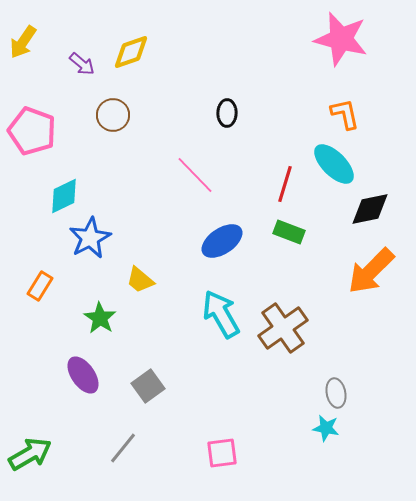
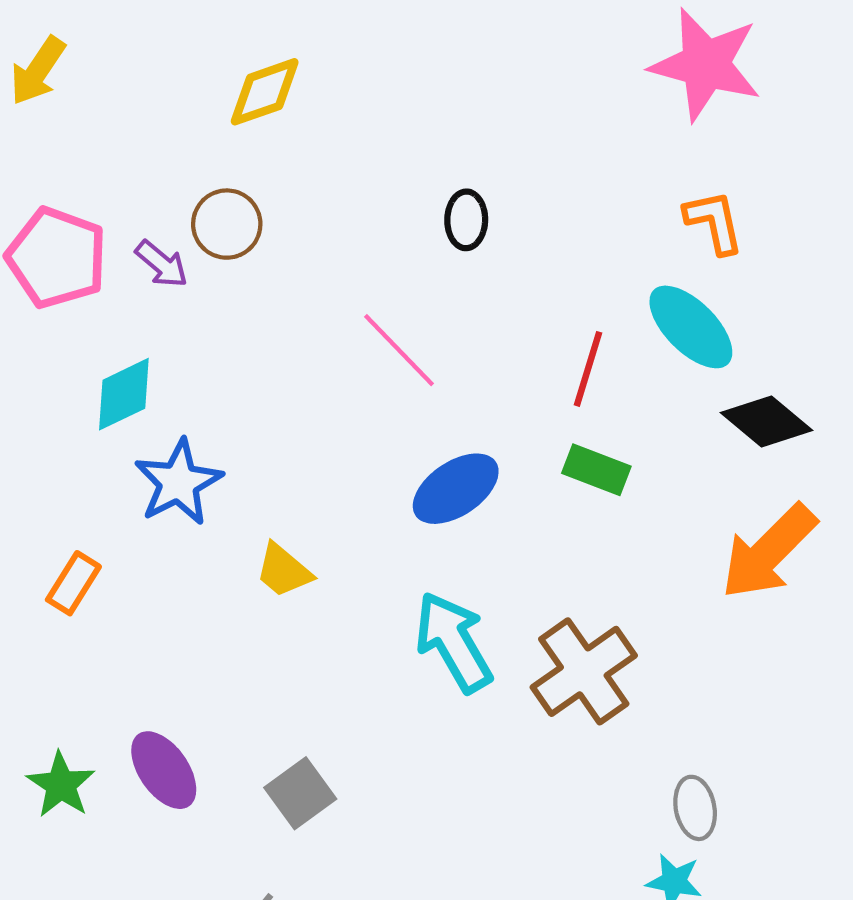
purple arrow: (82, 64) -> (162, 264), moved
black diamond: (370, 209) -> (766, 421), turned 51
green star: (100, 318) -> (61, 785), moved

